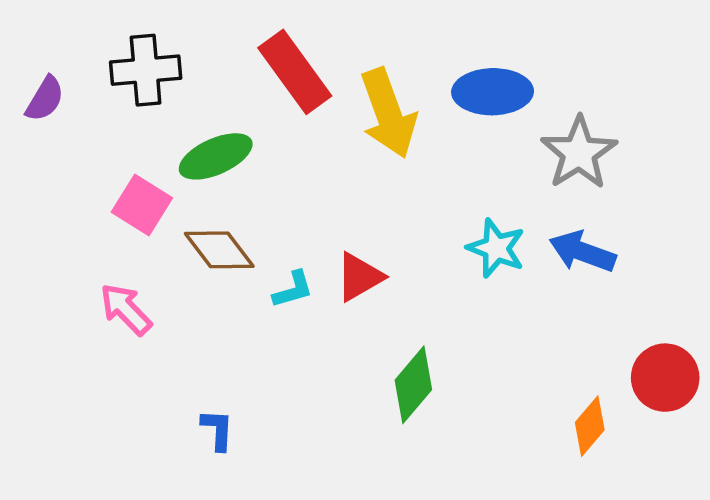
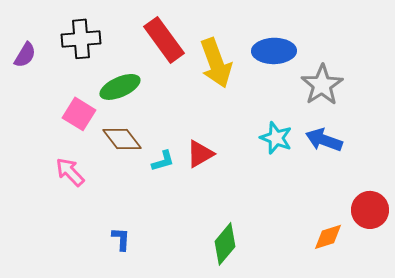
green diamond: (413, 385) -> (225, 244), moved
orange diamond: (590, 426) -> (328, 237), turned 32

